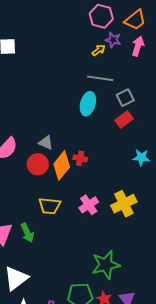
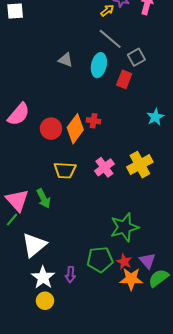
gray line: (100, 78) -> (110, 39), turned 35
red rectangle: (124, 120) -> (124, 79), moved, turned -30
gray triangle: (46, 143) -> (66, 60), moved
cyan star: (141, 157) -> (155, 117), turned -30

